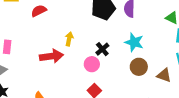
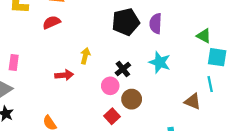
red arrow: (51, 56) -> (64, 75), size x0.7
brown circle: (139, 67) -> (132, 99), moved

